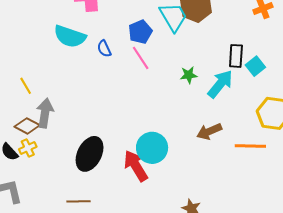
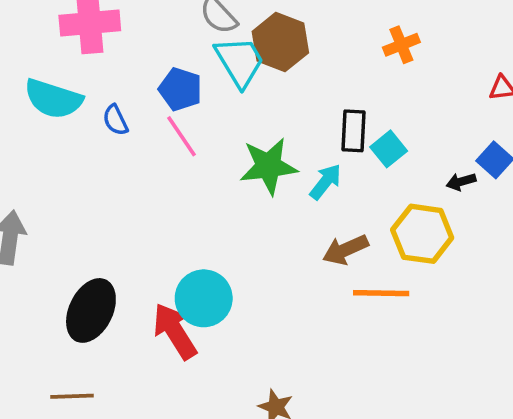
blue pentagon: (140, 32) -> (180, 89), turned -30
green star: (189, 75) -> (268, 166), size x1.8
cyan arrow: (220, 84) -> (325, 182), size x0.7
brown arrow: (209, 131) -> (345, 250), moved

